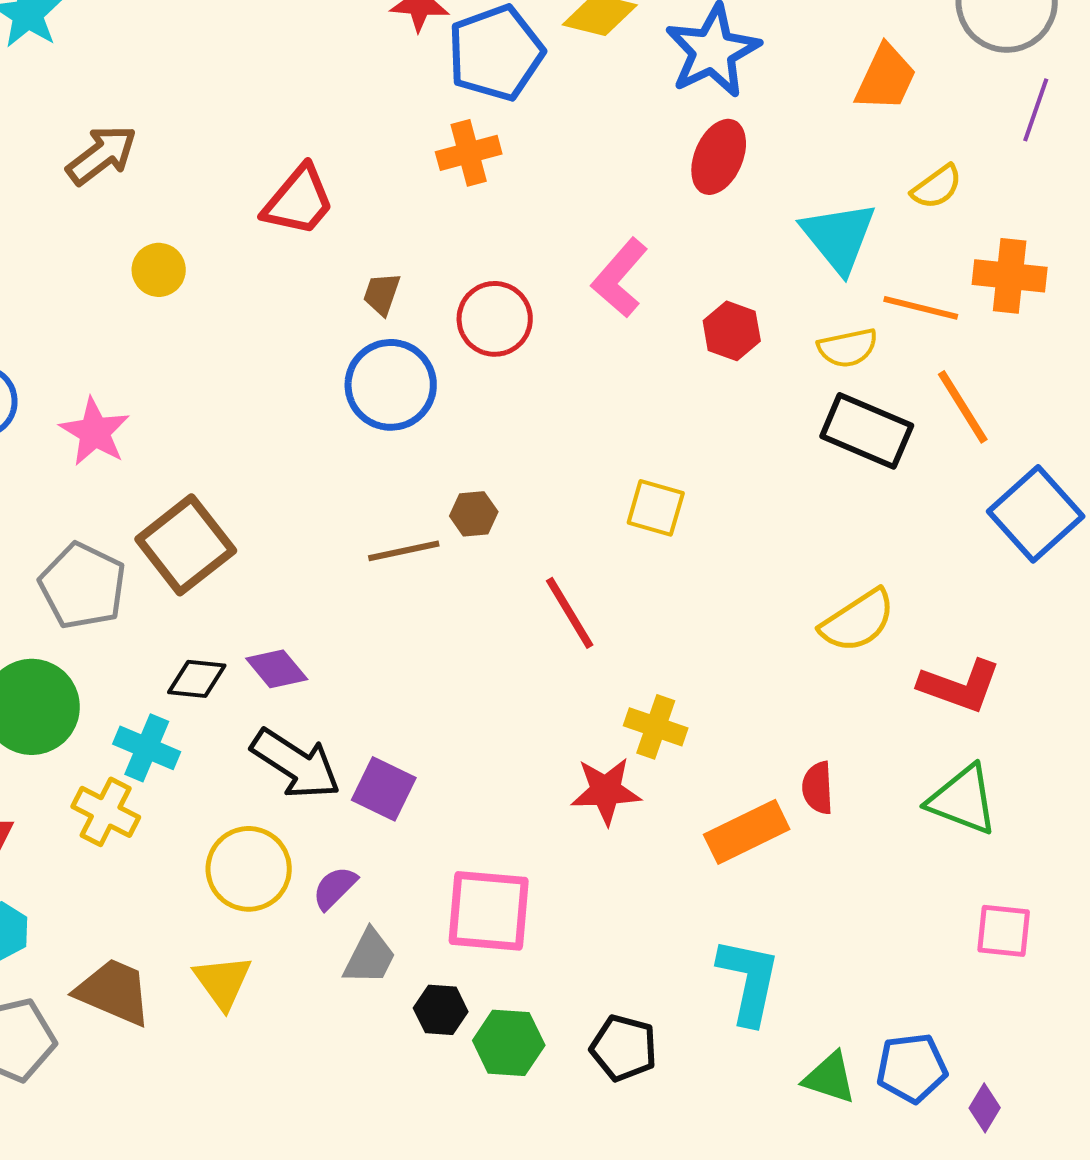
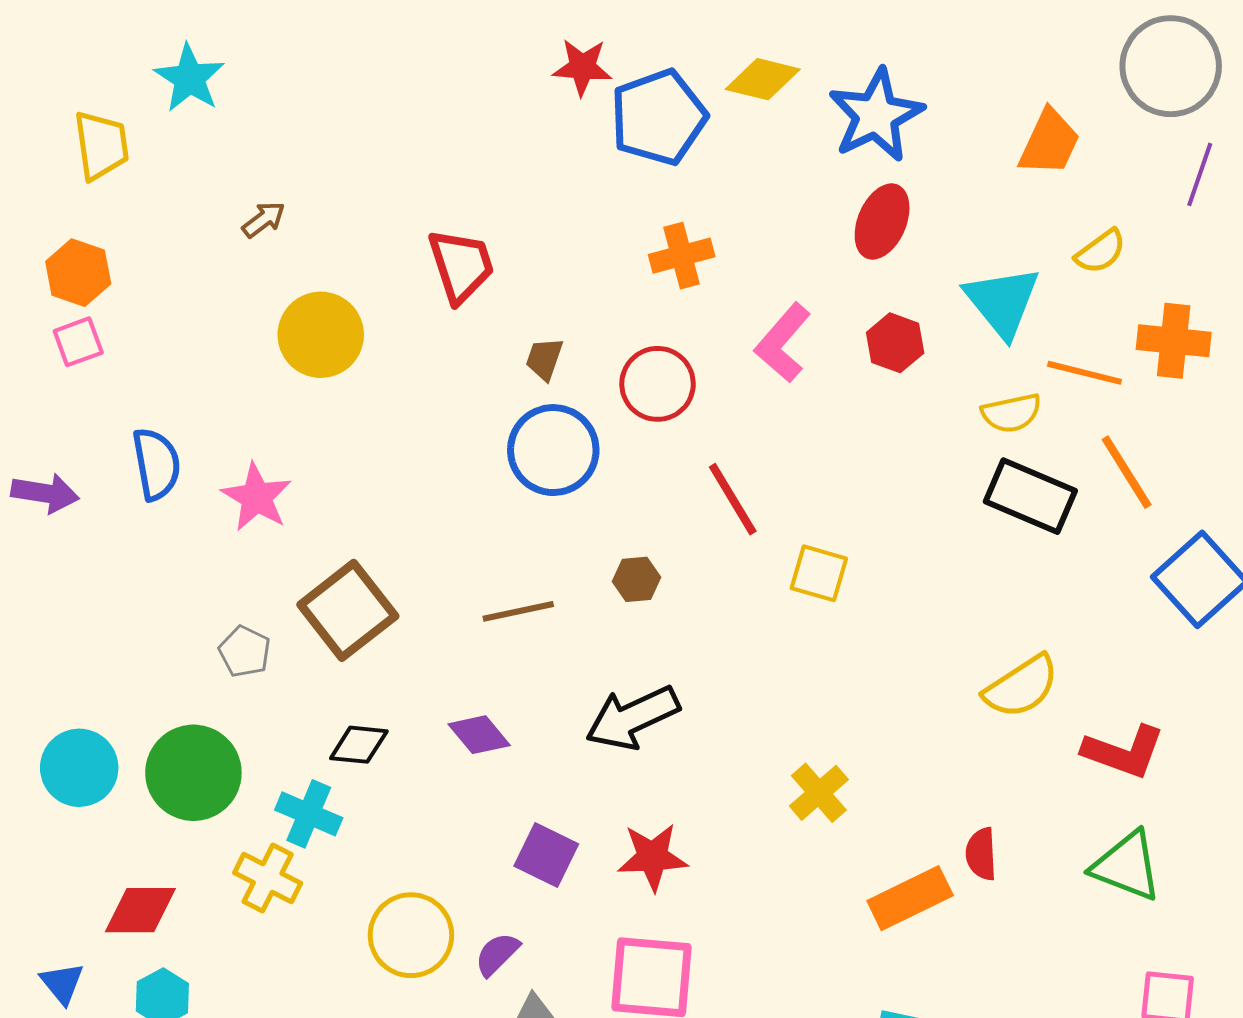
orange cross: (469, 153) -> (682, 256), moved
brown arrow: (102, 155) -> (264, 220), size x0.6
red trapezoid: (299, 201) -> (461, 266), turned -58
yellow circle: (159, 270) -> (321, 335), size x1.6
red hexagon: (732, 331) -> (895, 343), moved
brown line: (404, 551) -> (518, 611), moved
gray pentagon: (83, 586) -> (245, 651), size x0.6
red line: (570, 613) -> (733, 499), moved
purple diamond: (277, 669) -> (479, 735), moved
yellow cross: (656, 727) -> (819, 793), turned 30
black arrow: (296, 764) -> (632, 718), moved, turned 122
red star: (606, 791) -> (653, 857), moved

